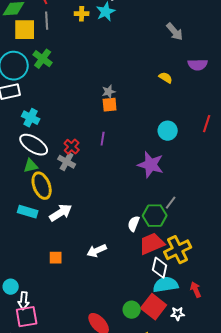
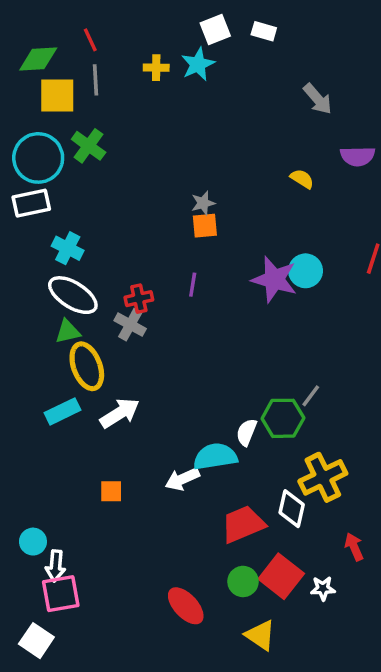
red cross: (72, 147) -> (139, 299), turned 35
purple star: (151, 165) -> (274, 279), moved
cyan rectangle: (28, 212) -> (62, 411), turned -42
red trapezoid: (152, 244) -> (243, 524), moved
cyan semicircle: (166, 285) -> (215, 457), moved

